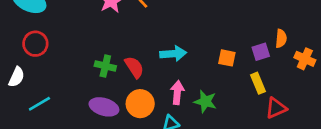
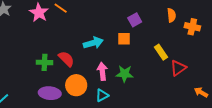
purple square: (261, 52) -> (135, 20), moved
orange square: (227, 58) -> (124, 39), moved

